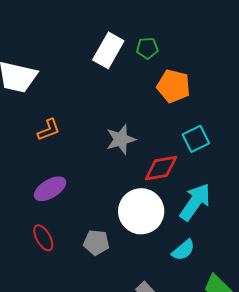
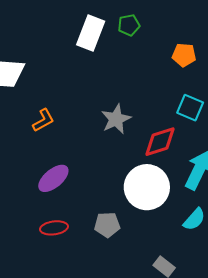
orange pentagon: (173, 86) -> (184, 55), moved, size x0.7
cyan square: (196, 139) -> (190, 108), turned -32
red ellipse: (43, 238) -> (54, 228), turned -60

